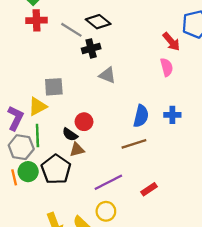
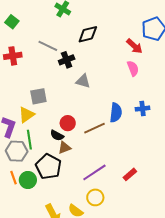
red cross: (36, 20) -> (13, 56), moved
black diamond: (98, 22) -> (88, 34), moved, turned -45
brown line: (134, 144) -> (94, 128), moved
green circle: (28, 172) -> (28, 180), moved

